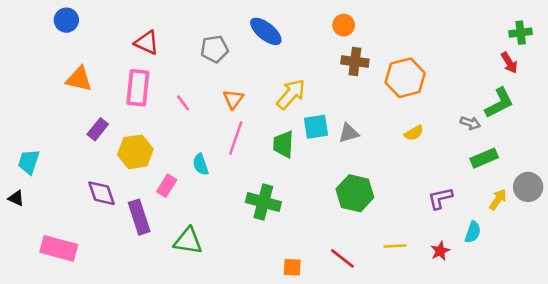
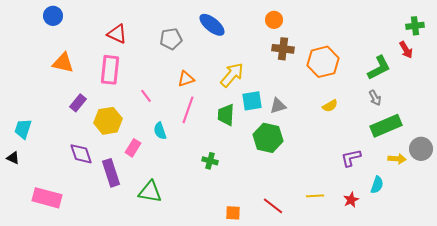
orange triangle: (233, 99) -> (186, 79), turned 36
pink line: (183, 103) -> (146, 96), moved
green L-shape: (499, 103) -> (379, 68), moved
gray arrow: (470, 123) -> (375, 98), turned 42
green rectangle: (484, 158) -> (386, 126), size x1.4
green hexagon: (355, 193) -> (268, 138), moved
yellow arrow: (498, 200) -> (397, 159), turned 60
green cross: (263, 202) -> (210, 161), size x0.6

